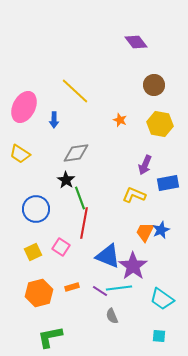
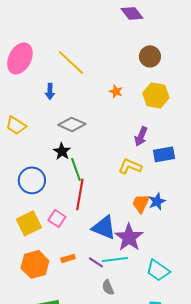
pink ellipse: (24, 107) -> (20, 58), moved
gray diamond: (76, 153) -> (72, 124), turned 32
yellow square: (33, 252) -> (29, 223), size x1.4

